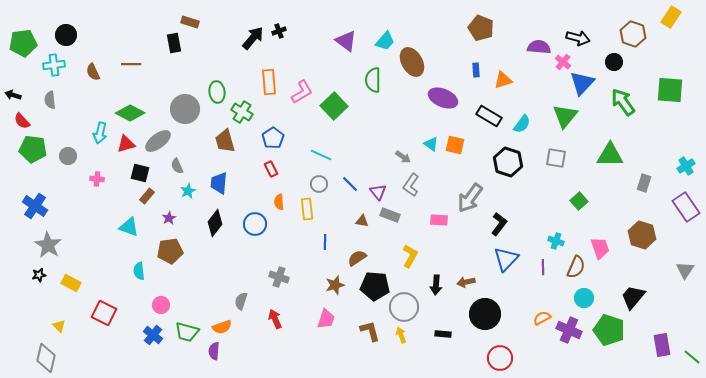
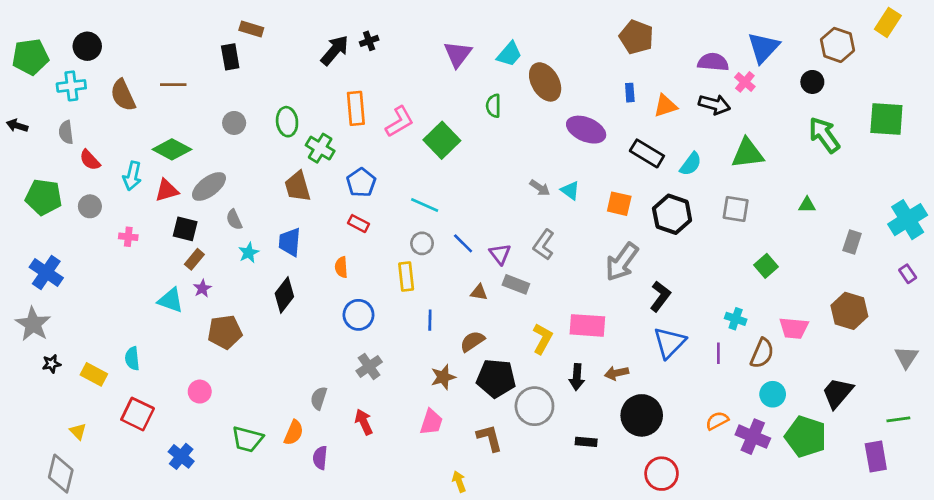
black arrow: (578, 38) -> (714, 104), moved
purple triangle: (346, 41) -> (458, 54), turned 30
brown semicircle: (93, 72) -> (123, 95), size x1.4
green semicircle: (373, 80) -> (493, 106), size x0.7
blue triangle: (582, 83) -> (763, 48), moved
gray circle: (185, 109) -> (234, 123), moved, size x0.6
green triangle: (565, 116) -> (748, 153), turned 44
red semicircle: (22, 121) -> (90, 160), moved
orange square: (455, 145) -> (619, 204), moved
green triangle: (610, 155) -> (807, 205), size x0.5
gray arrow: (403, 157) -> (540, 188), moved
cyan cross: (686, 166) -> (908, 220), size x1.6
red rectangle: (271, 169) -> (358, 224), turned -35
orange semicircle: (279, 202) -> (341, 267), moved
purple rectangle: (686, 207) -> (908, 274), size x0.5
purple star: (169, 218) -> (202, 288), moved
pink rectangle: (439, 220) -> (587, 325), moved, size x1.5
blue circle: (255, 224) -> (358, 315), moved
gray star: (48, 245) -> (33, 324), moved
pink trapezoid: (600, 248) -> (794, 328), turned 115
cyan semicircle: (139, 271) -> (132, 359), moved
gray cross: (279, 277) -> (369, 366), turned 36
pink circle: (161, 305) -> (200, 392), moved
orange semicircle: (222, 327) -> (294, 433), turned -48
blue cross: (153, 335) -> (181, 456), moved
yellow arrow: (401, 335) -> (459, 482), moved
purple semicircle: (214, 351) -> (320, 458), moved
green line: (692, 357) -> (898, 419), moved, turned -48

